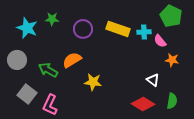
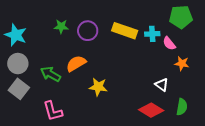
green pentagon: (171, 16) -> (181, 17), turned -30
green star: (52, 19) -> (61, 26), moved
cyan star: (27, 28) -> (16, 35), moved
gray square: (27, 94) -> (19, 89), moved
pink L-shape: (50, 105) -> (53, 111), turned -40

